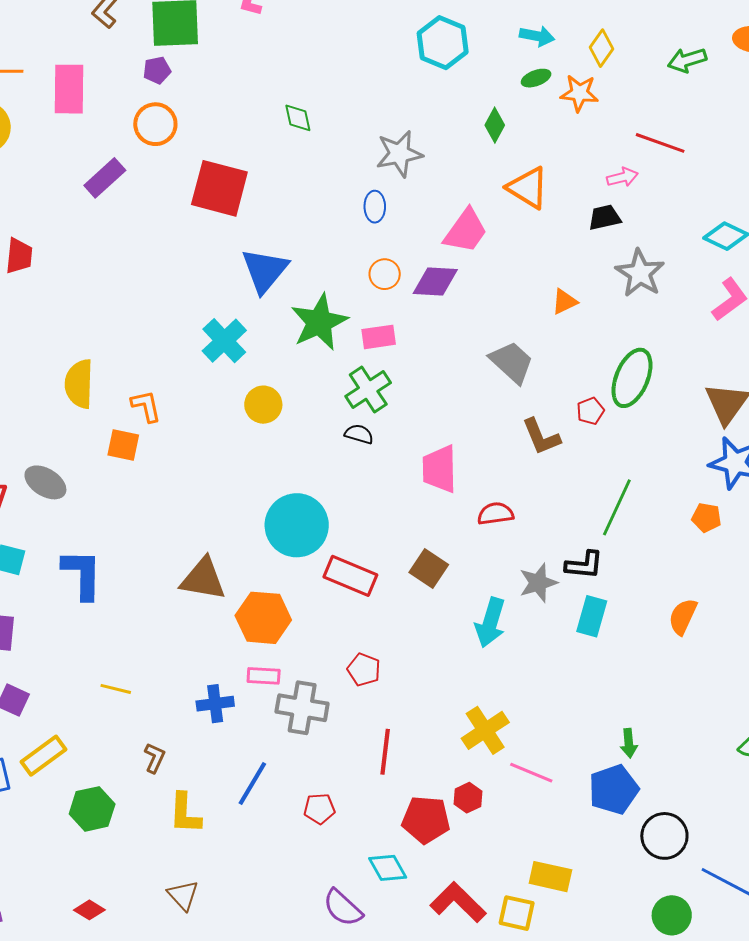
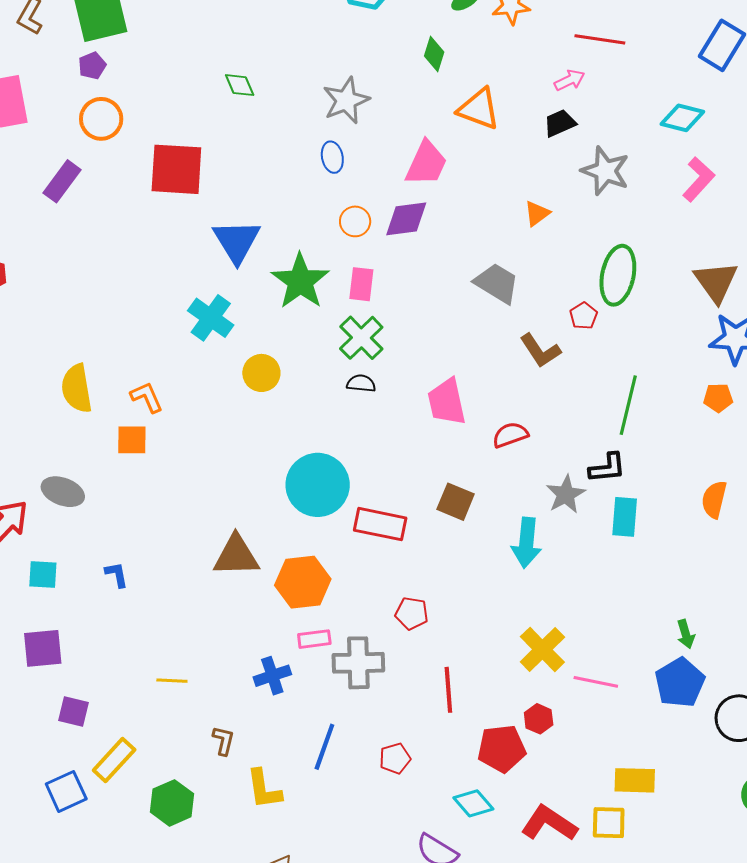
pink rectangle: (379, 337) -> (361, 284), turned -64
blue L-shape: (82, 574) -> (117, 575), size x0.5

